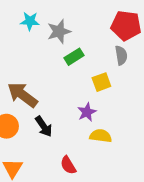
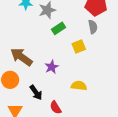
purple star: (87, 112) -> (52, 67), moved
black arrow: (44, 126) -> (36, 92), moved

